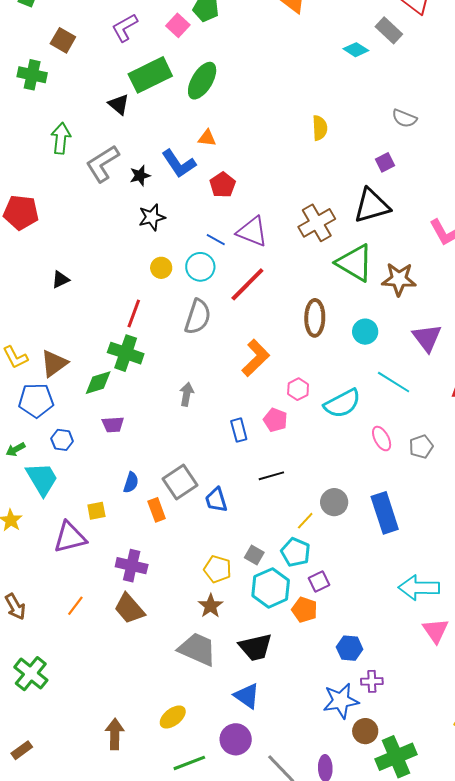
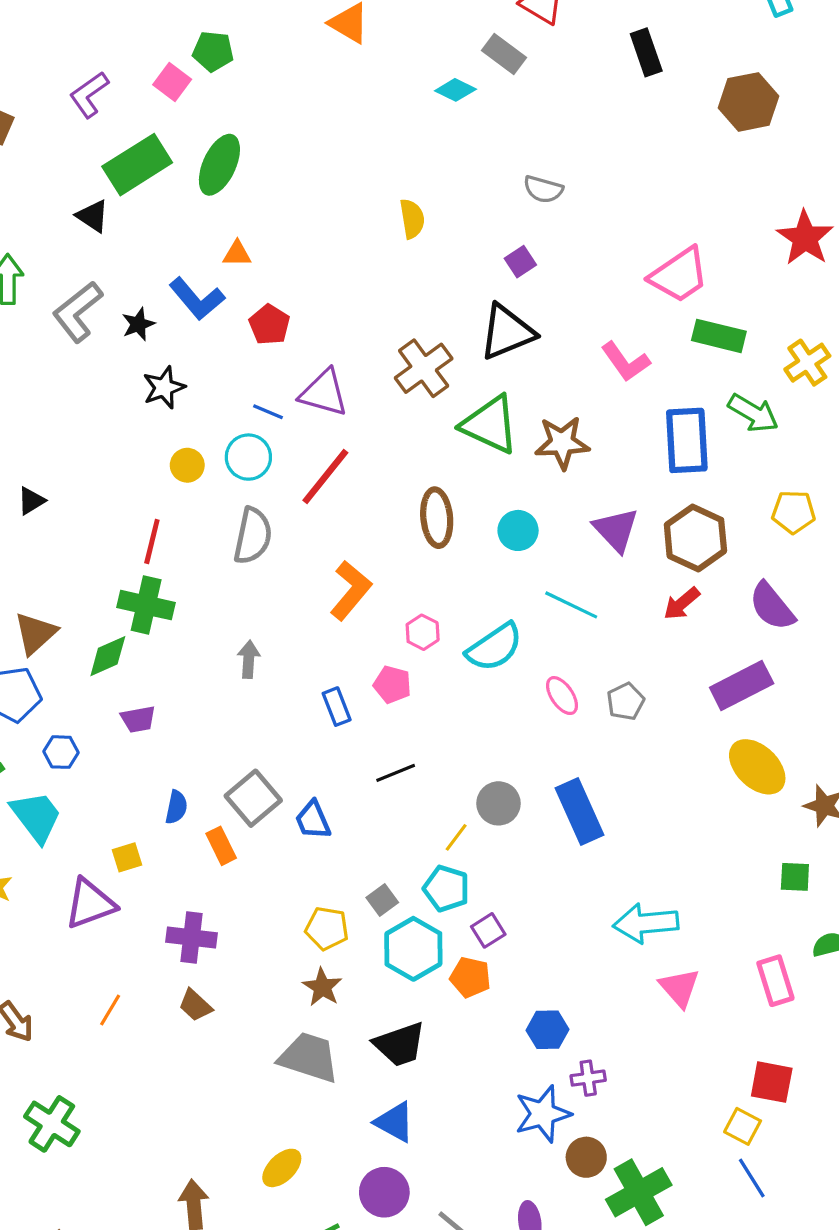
gray square: (254, 555) -> (382, 900), turned 30
brown trapezoid: (129, 609) -> (195, 1005), size x0.7

